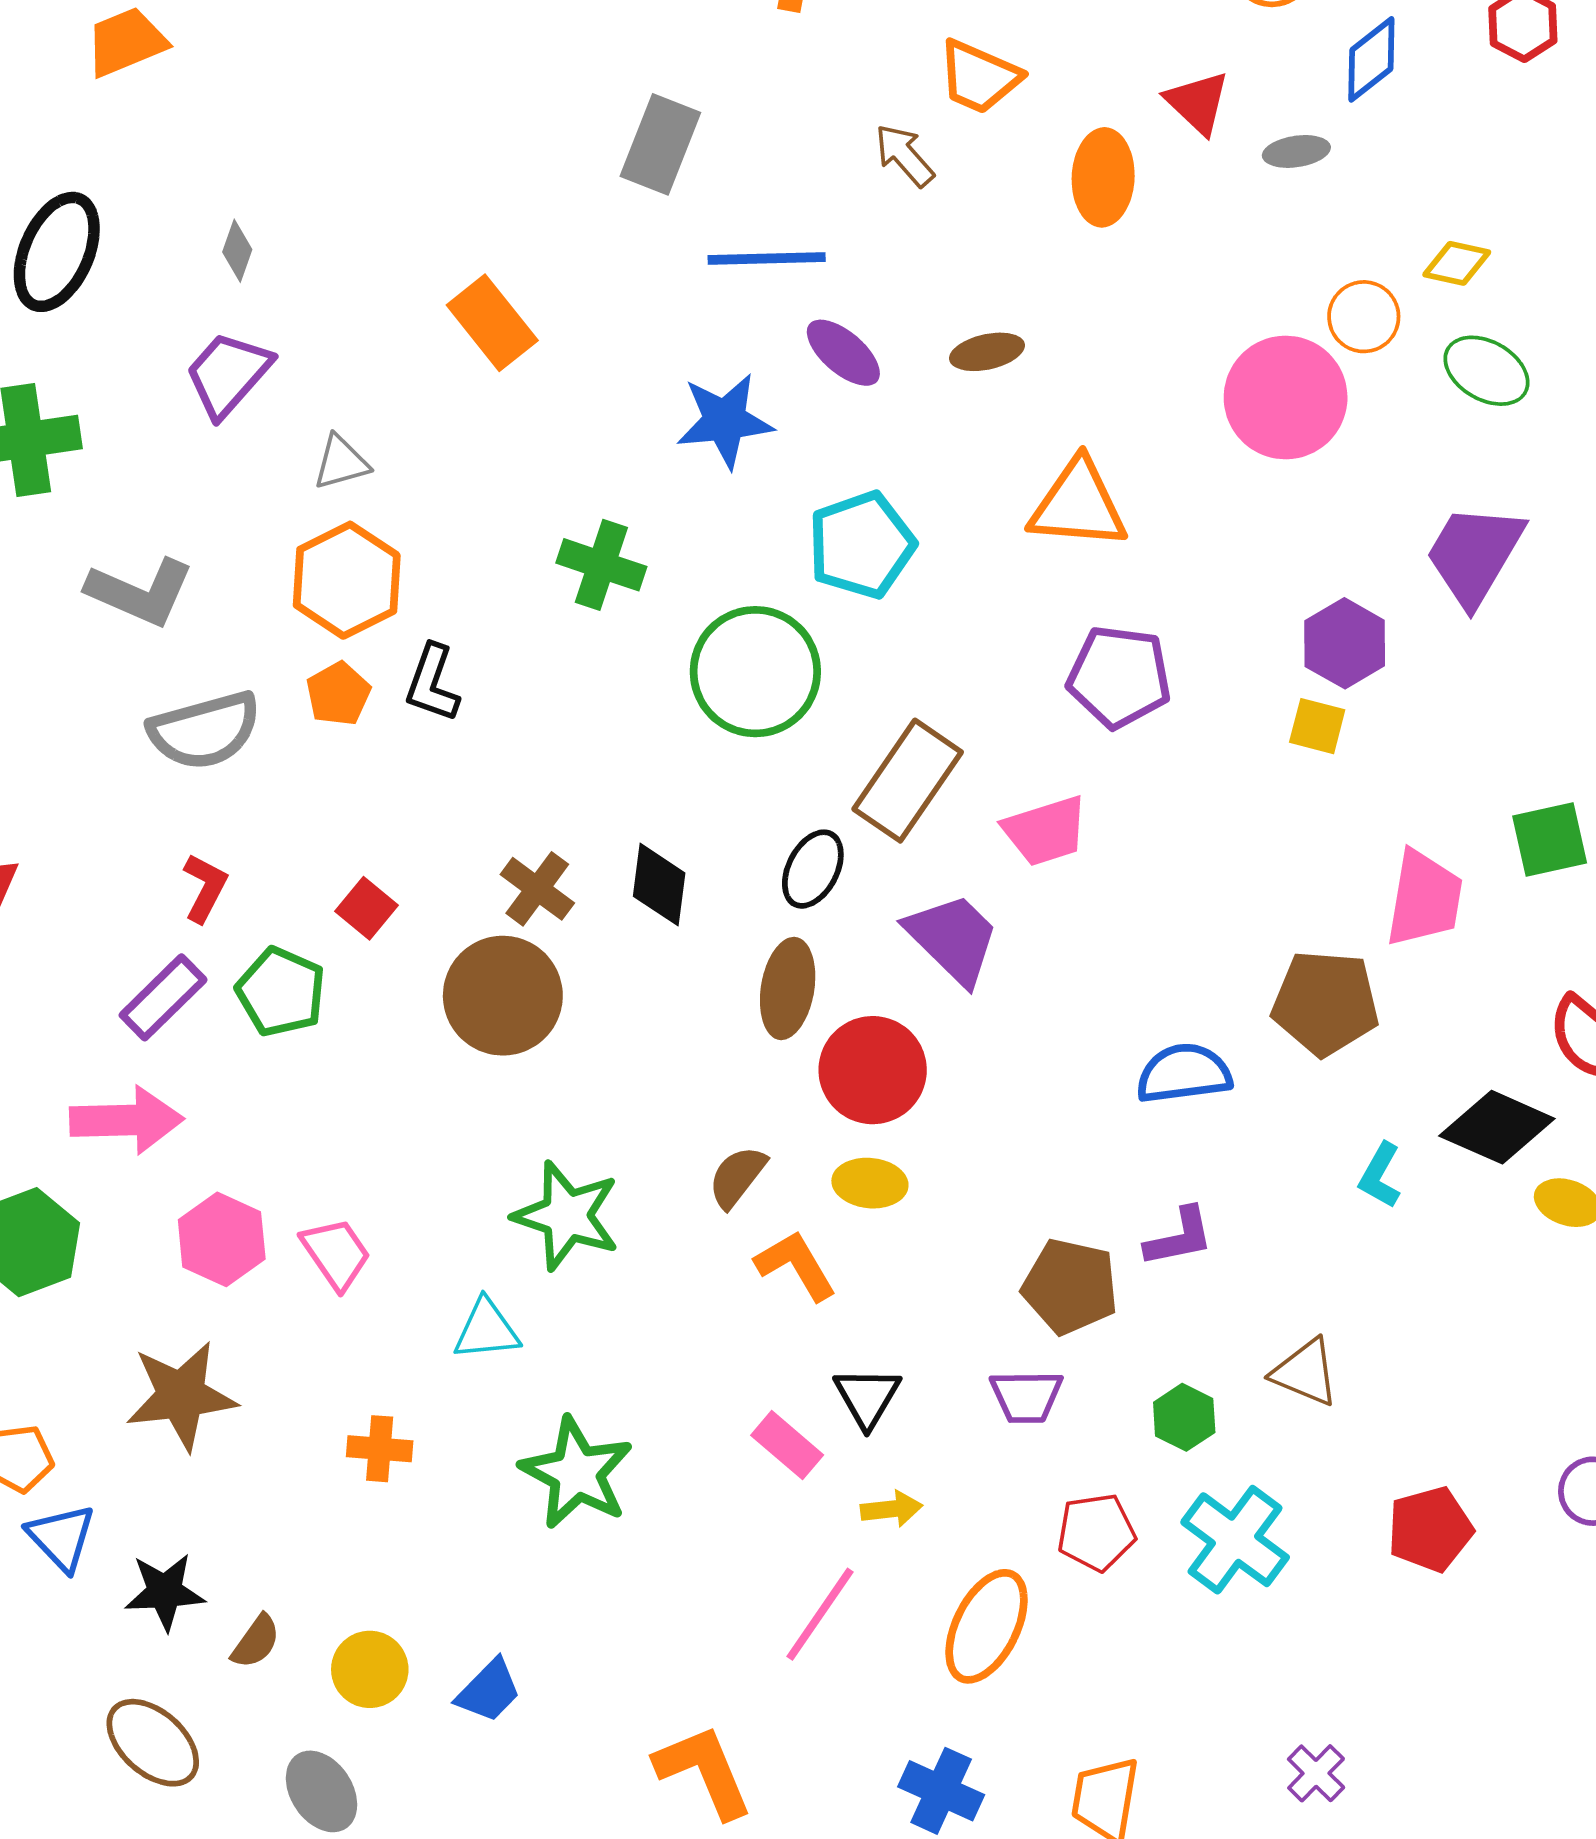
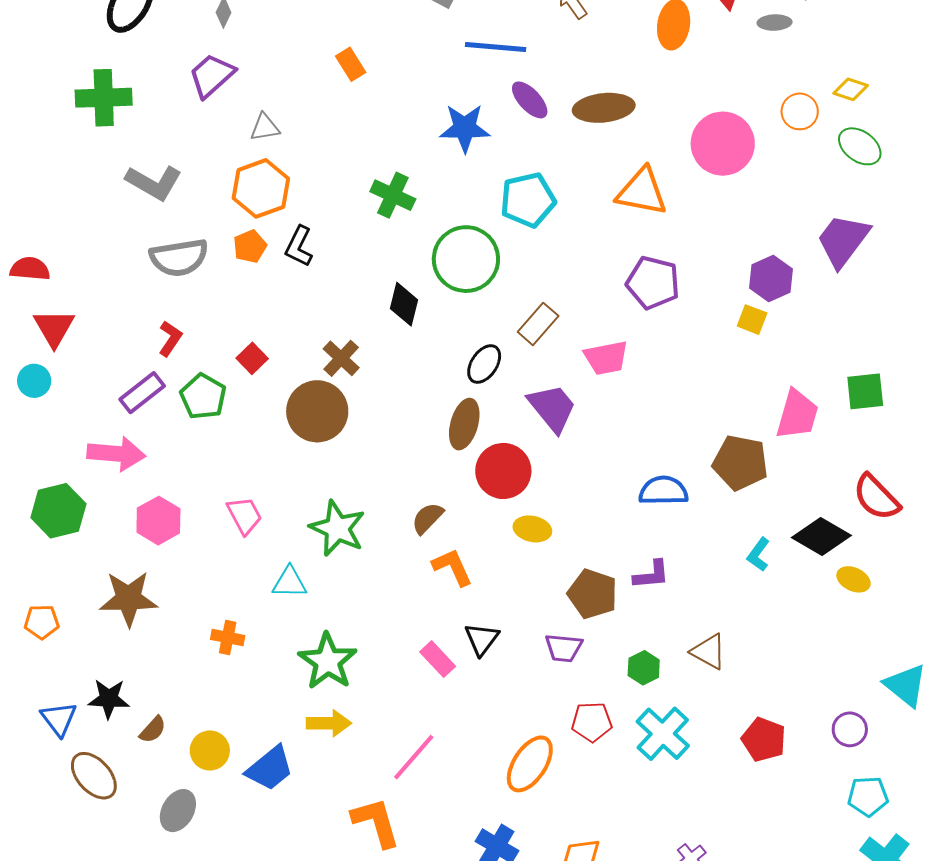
orange rectangle: (492, 323) -> (351, 64), size x0.7
brown ellipse: (987, 352) -> (604, 108), size x1.6
pink circle: (1286, 397) -> (723, 144), moved
brown rectangle: (908, 781) -> (538, 324), size x0.7
black diamond: (659, 885) -> (404, 304), moved
yellow ellipse: (870, 1183) -> (532, 529), moved
pink trapezoid: (336, 1254) -> (244, 515), moved
yellow arrow: (892, 1509) -> (329, 723), moved, size x1.4
red pentagon: (1430, 1529) -> (764, 740), turned 30
blue triangle: (61, 1537) -> (59, 719), moved
pink line: (820, 1614) -> (414, 757), moved
blue trapezoid: (489, 1691) -> (270, 768), size x1.4
gray ellipse: (322, 1791) -> (178, 811), turned 57

